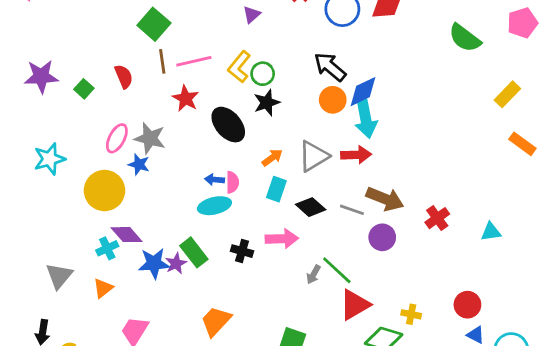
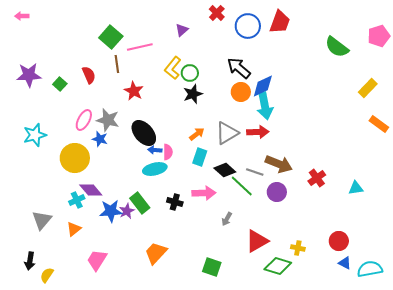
pink line: (194, 61) -> (140, 47), moved
black ellipse: (228, 125) -> (144, 133), moved
green line: (337, 270) -> (242, 186), moved

